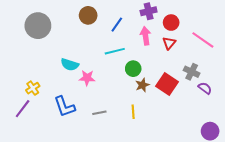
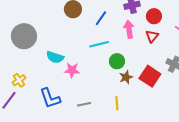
gray circle: (38, 26) -> (24, 36), moved

